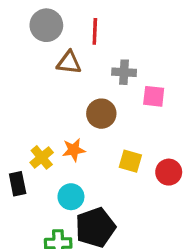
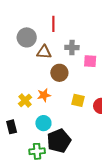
gray circle: (46, 25) -> (27, 37), moved
brown triangle: (69, 63) -> (44, 52), moved
black rectangle: (18, 184) -> (12, 127), moved

